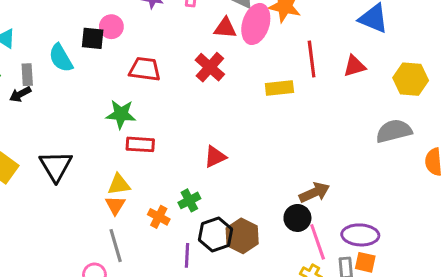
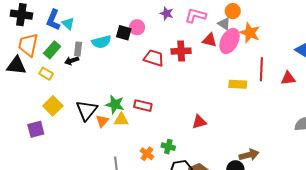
cyan semicircle: (61, 58) -> (101, 42), turned -84
red cross: (210, 67) -> (181, 51), moved, turned 36
green star: (121, 114) -> (115, 104), moved
red triangle: (215, 157) -> (199, 122), moved
yellow triangle: (119, 184) -> (121, 120), moved
green cross: (189, 200) -> (168, 147), turned 32
orange triangle: (115, 205) -> (102, 121), moved

